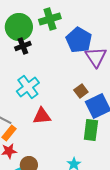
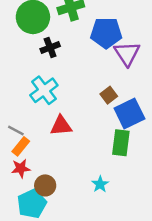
blue pentagon: (79, 40) -> (106, 33), turned -30
black cross: (23, 46) -> (50, 48), moved

